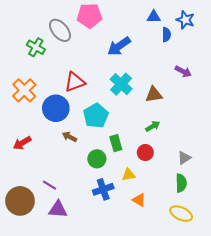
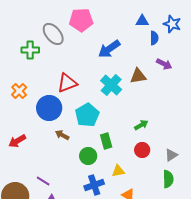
green cross: (36, 47) -> (30, 50), turned -30
purple arrow: (183, 71) -> (164, 64), moved
orange cross: (24, 90) -> (19, 91), size x0.7
brown triangle: (154, 95) -> (138, 76), moved
red circle: (145, 153) -> (142, 150), moved

